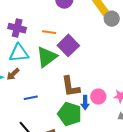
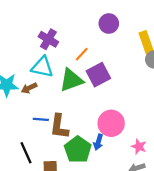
orange line: (49, 32) -> (82, 54), turned -72
brown L-shape: (71, 87) -> (59, 126), moved
pink circle: (98, 97) -> (111, 123), moved, size x1.5

